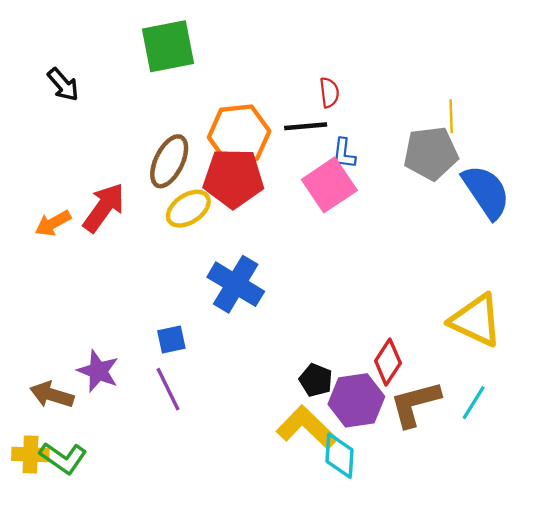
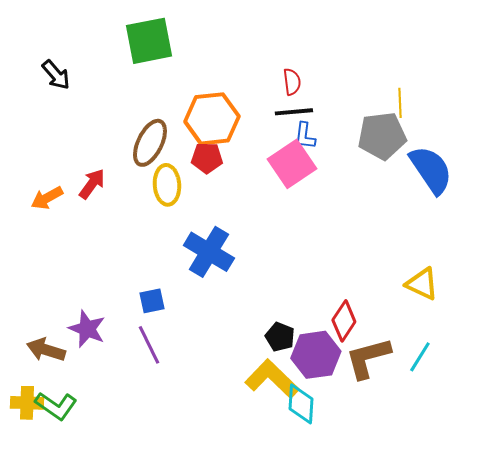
black line: (306, 126) -> (294, 112), moved
red pentagon: (233, 178) -> (207, 158), size x0.6
red arrow: (104, 208) -> (92, 184), size x0.7
yellow ellipse: (188, 209) -> (167, 185), turned -60
yellow triangle: (476, 320) -> (422, 284), size x0.7

